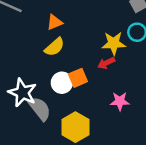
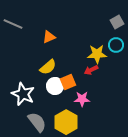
yellow semicircle: (54, 47) -> (48, 67), moved
pink star: (120, 101) -> (82, 99), moved
gray semicircle: (40, 109) -> (37, 122), moved

